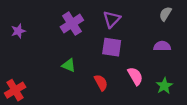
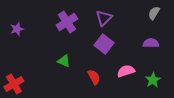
purple square: (112, 47) -> (104, 44), turned 30
pink semicircle: (135, 76) -> (126, 71), turned -78

